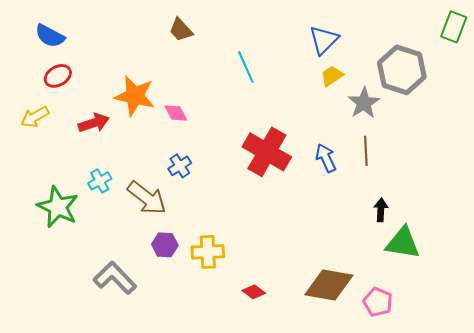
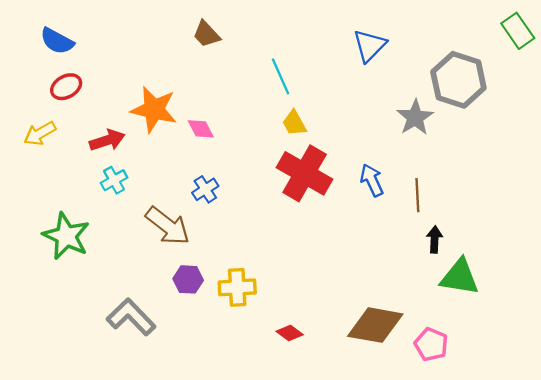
green rectangle: (454, 27) -> (518, 31), turned -56
yellow trapezoid: (332, 76) -> (294, 123), moved, turned -85
brown line: (366, 151) -> (417, 195), moved
cyan cross: (100, 181) -> (114, 180), moved

